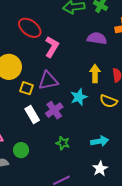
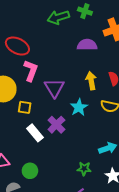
pink L-shape: (52, 47) -> (31, 71), moved
purple triangle: (48, 81) -> (54, 88), moved, turned -40
green star: (63, 143) -> (84, 169), moved

